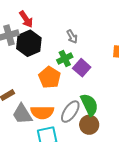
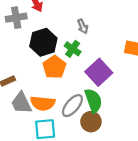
black hexagon: (29, 43) -> (43, 42), moved
green cross: (65, 59) -> (73, 49), turned -35
purple square: (82, 68) -> (99, 72), moved, size x1.4

